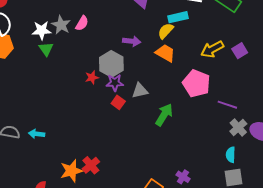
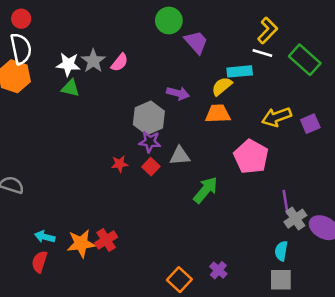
green triangle: (46, 49) -> (70, 88), turned -49
orange trapezoid: (165, 53) -> (218, 114), turned -40
red star: (92, 77) -> (120, 164), moved
purple line: (227, 105) -> (286, 202), moved, turned 54
cyan arrow: (37, 134) -> (45, 237), moved

